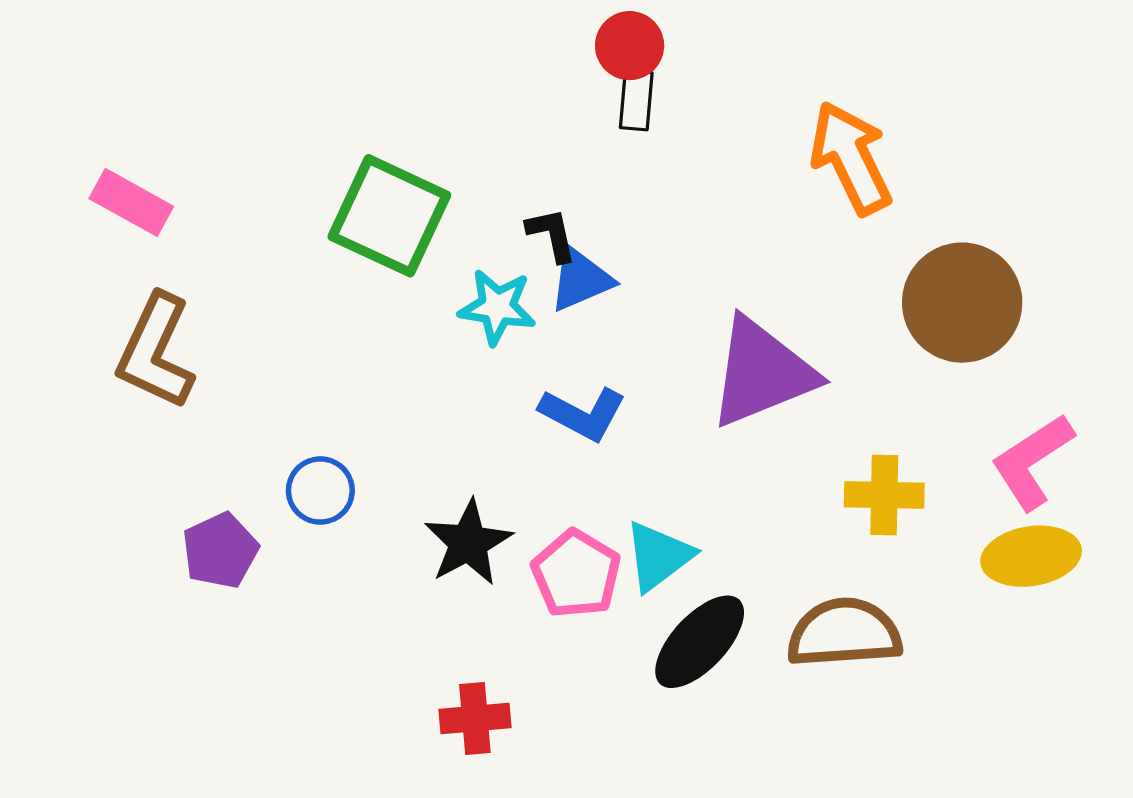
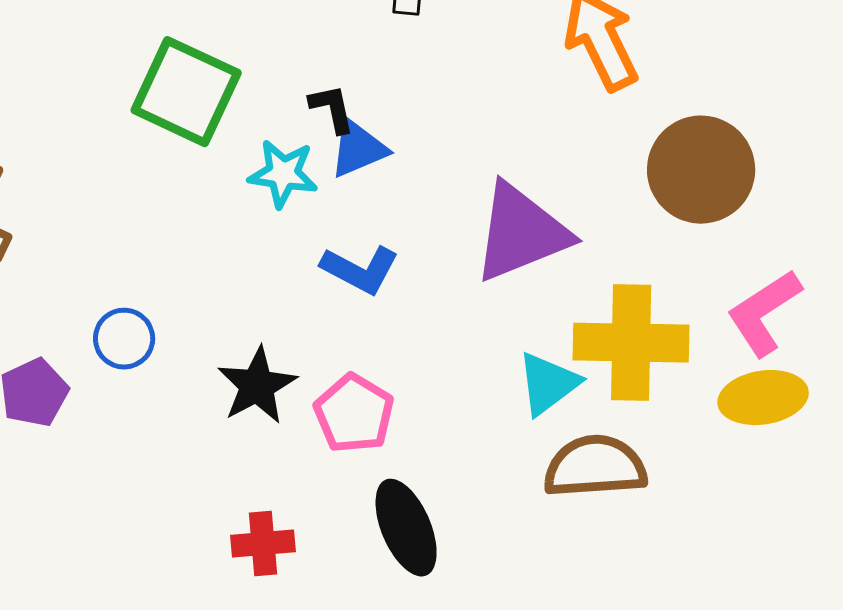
yellow cross: (884, 495) -> (631, 343), size x1.6
cyan triangle: (658, 556) -> (548, 384), moved
black ellipse: (700, 642) -> (406, 528), moved, turned -66

